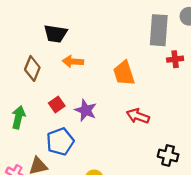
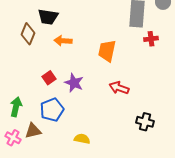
brown diamond: (32, 68) -> (28, 34), moved
orange trapezoid: (124, 73) -> (107, 51), turned 30
green arrow: (18, 117) -> (16, 107), moved

